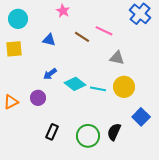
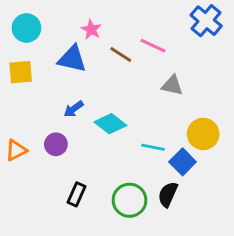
pink star: (63, 11) -> (91, 29), moved
blue triangle: (49, 40) -> (72, 59), size x1.5
yellow circle: (124, 87) -> (203, 134), moved
cyan line: (98, 89) -> (153, 147), moved
blue square: (141, 117) -> (183, 162), moved

